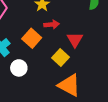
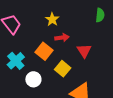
yellow square: (61, 58) -> (63, 69), moved

